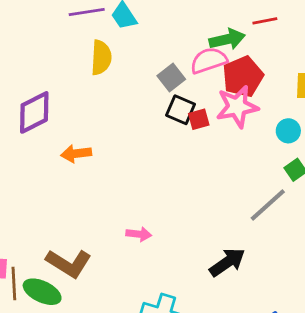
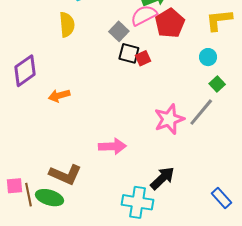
pink star: (237, 107) -> (169, 119), moved
pink arrow: (139, 234) -> (112, 146), size x1.5
black arrow: (227, 262) -> (162, 178), moved

